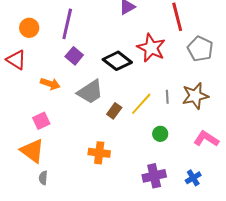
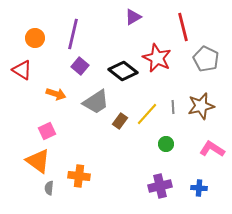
orange cross: (99, 153) -> (79, 176), moved
blue cross: (193, 178) -> (199, 188), turned 35

